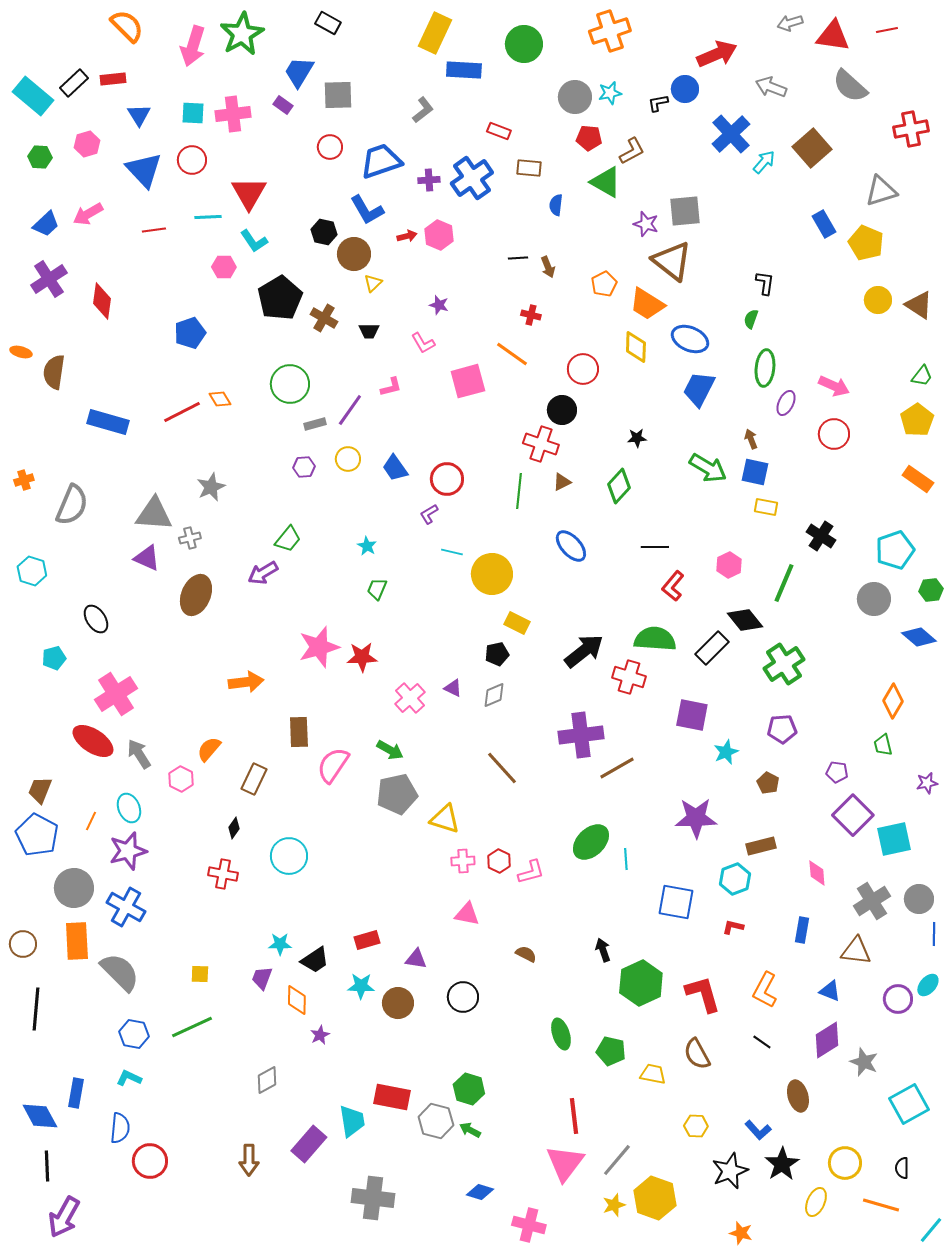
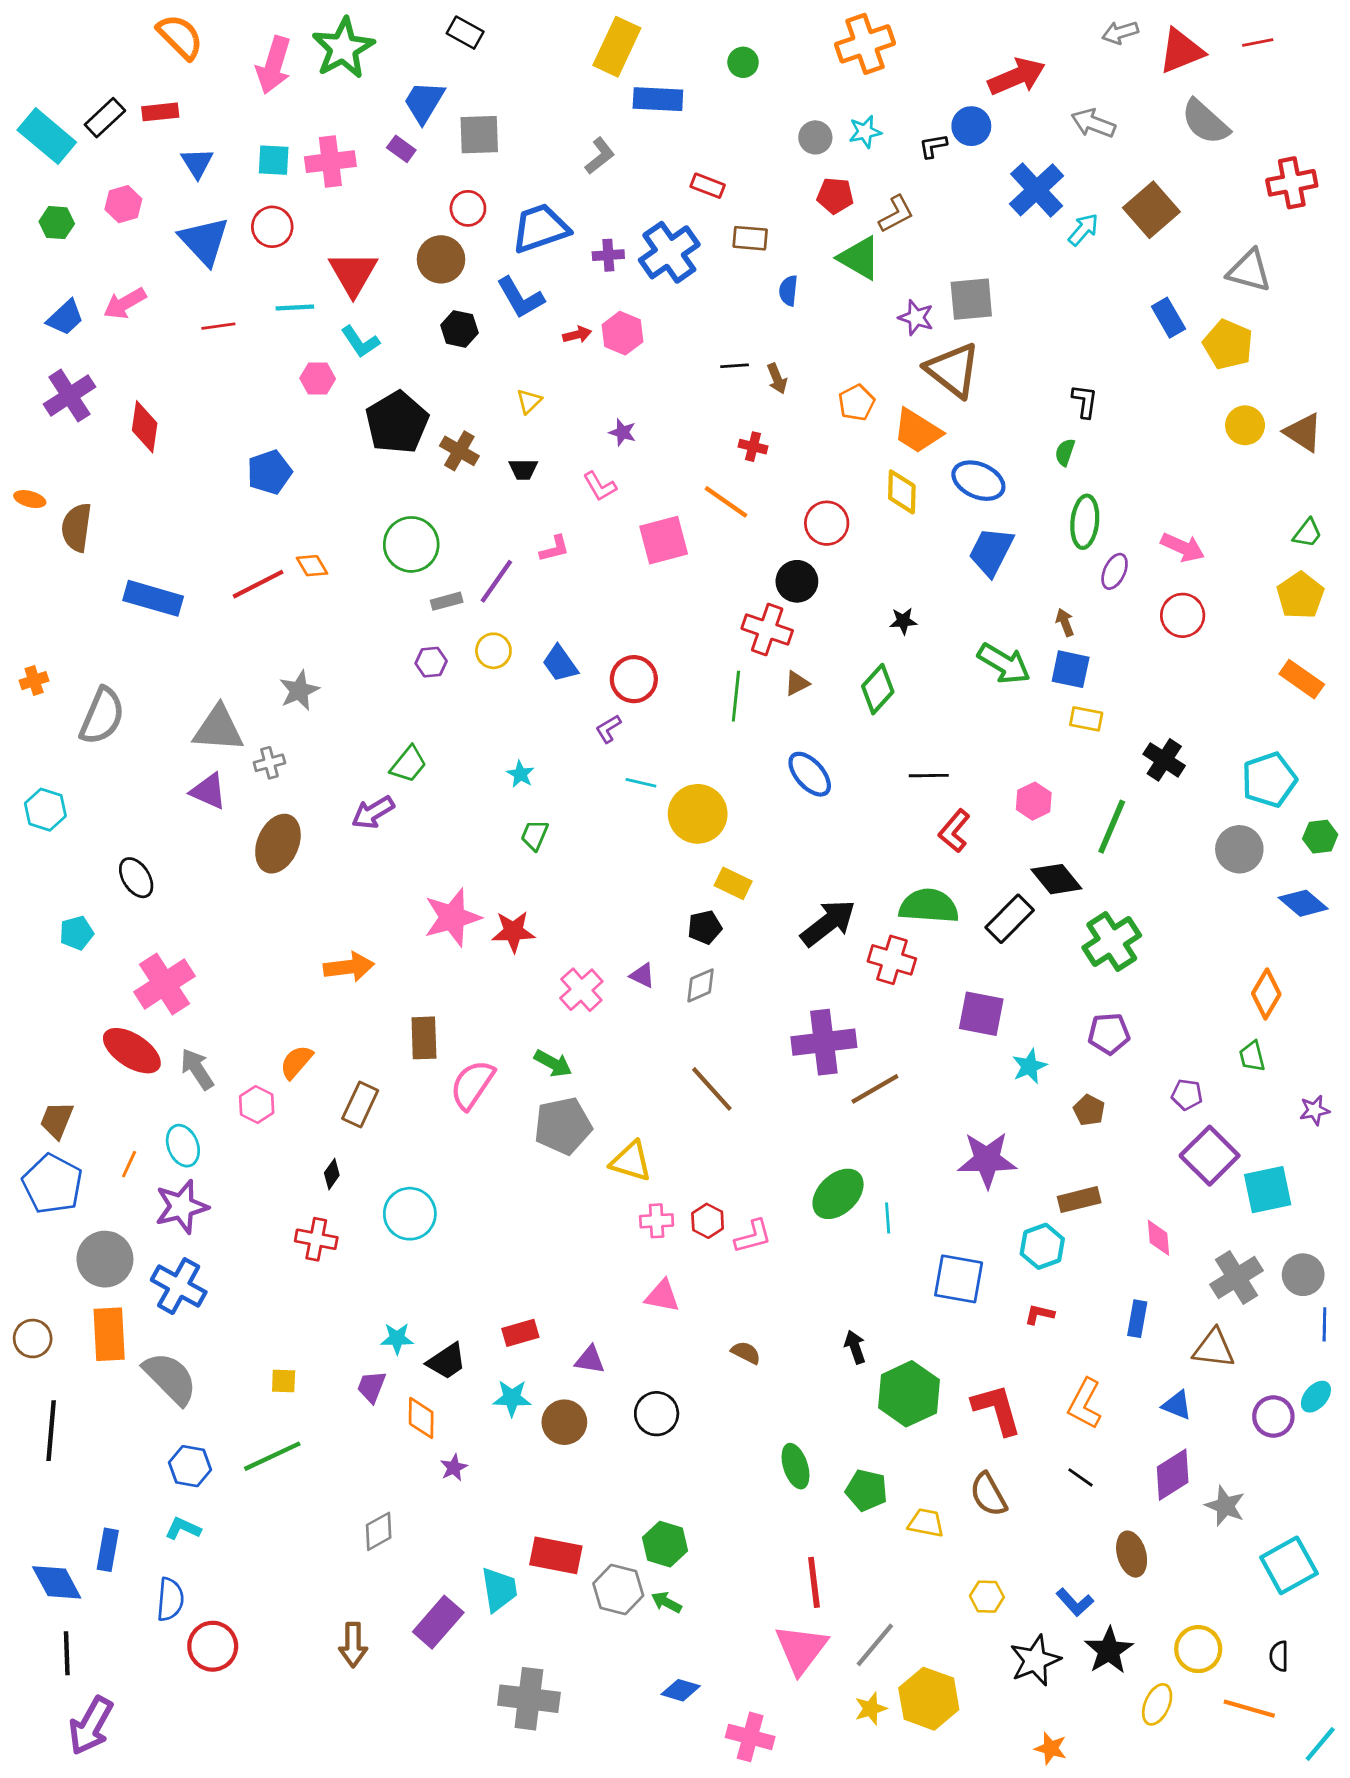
red triangle: (833, 36) -> (1181, 51), turned -30
green circle: (524, 44) -> (743, 62), size x0.6
gray circle: (575, 97) -> (815, 137), size x0.7
gray triangle: (881, 191) -> (1249, 271), turned 32
brown circle: (354, 254) -> (441, 259), moved

